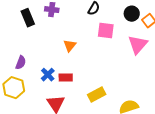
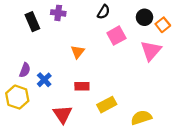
pink square: (106, 31) -> (116, 36), turned -36
blue cross: (48, 75) -> (44, 80), moved
red rectangle: (66, 78) -> (82, 86), moved

